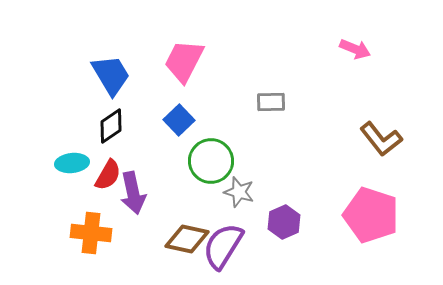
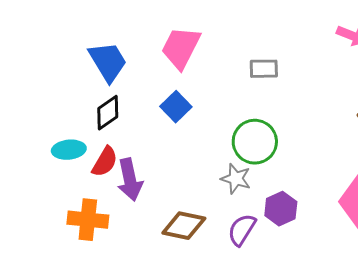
gray rectangle: (271, 102) -> (264, 69), moved
green circle: (211, 161) -> (255, 142), moved
purple semicircle: (223, 246) -> (242, 230), moved, size x0.7

